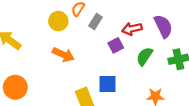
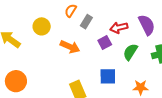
yellow circle: (58, 21) -> (42, 26), moved
orange arrow: (63, 55) -> (70, 47), moved
blue square: (107, 84) -> (108, 76), moved

